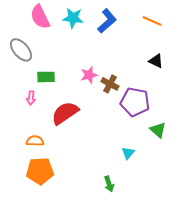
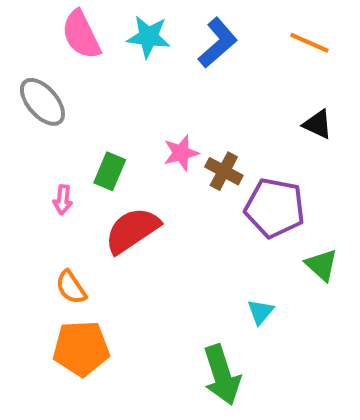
green rectangle: (46, 77) -> (110, 171), moved, turned -66
orange semicircle: (35, 141) -> (71, 287), turned -126
green arrow: (109, 184) -> (222, 375), size x1.8

